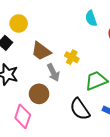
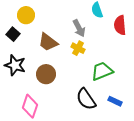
gray arrow: (53, 72) -> (79, 28), moved
brown circle: (39, 94) -> (46, 74), moved

